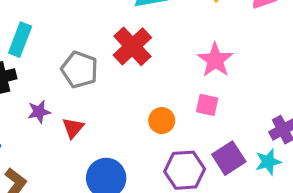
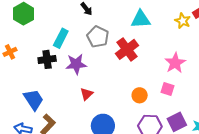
gray pentagon: (79, 70) -> (98, 37), moved
purple star: (39, 112) -> (76, 64), moved, size x1.5

